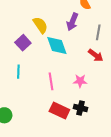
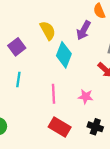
purple square: (23, 43) -> (17, 47), moved
cyan diamond: (57, 45) -> (64, 55), turned 35
black cross: (81, 108) -> (95, 127), moved

